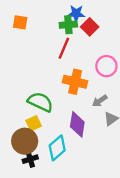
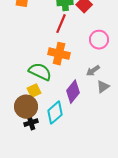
orange cross: (75, 82) -> (59, 54), moved
purple diamond: (77, 124) -> (73, 92), turned 30

